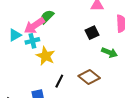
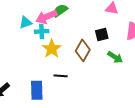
brown diamond: (89, 77) -> (83, 50), moved, turned 70
black line: (59, 81) -> (61, 76), turned 56

